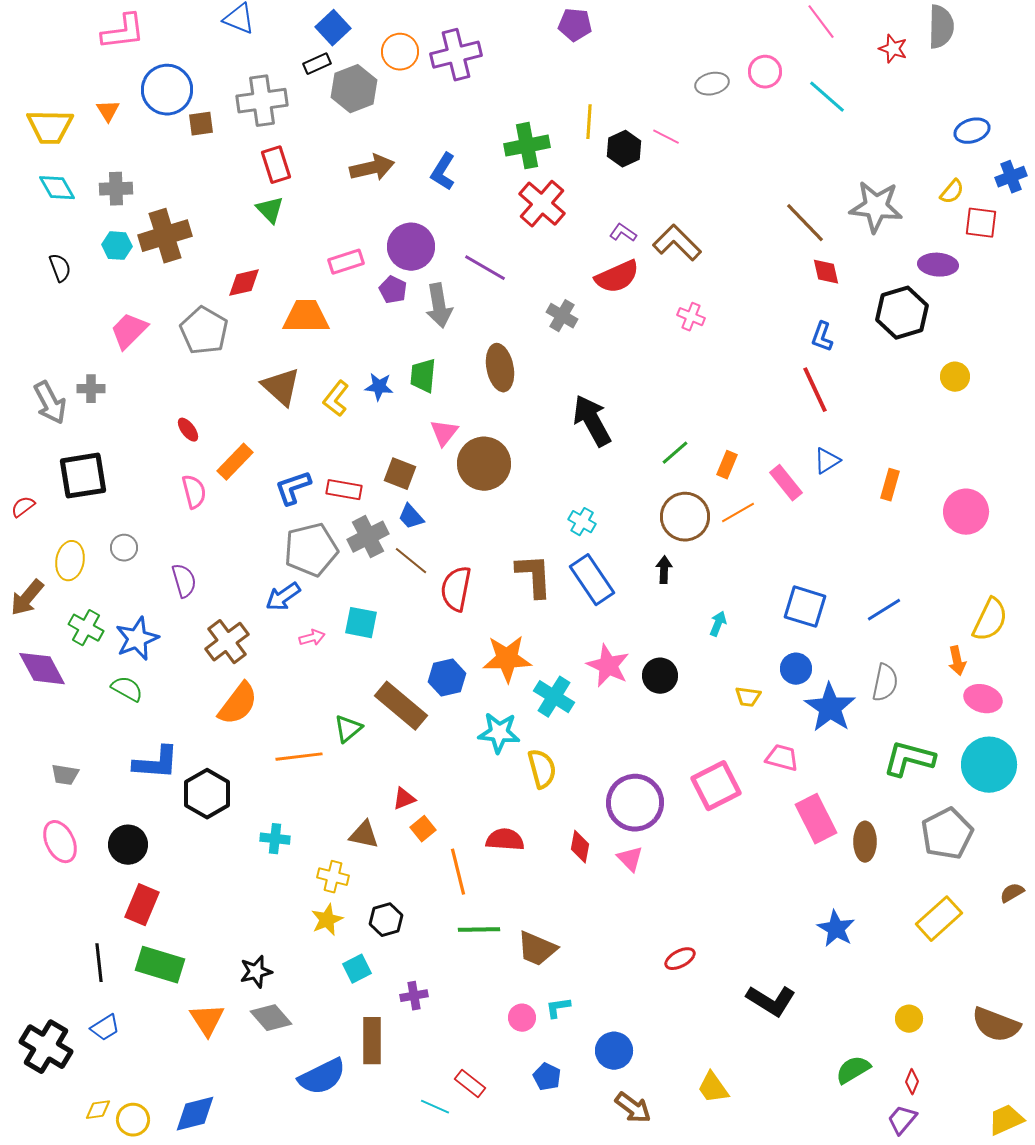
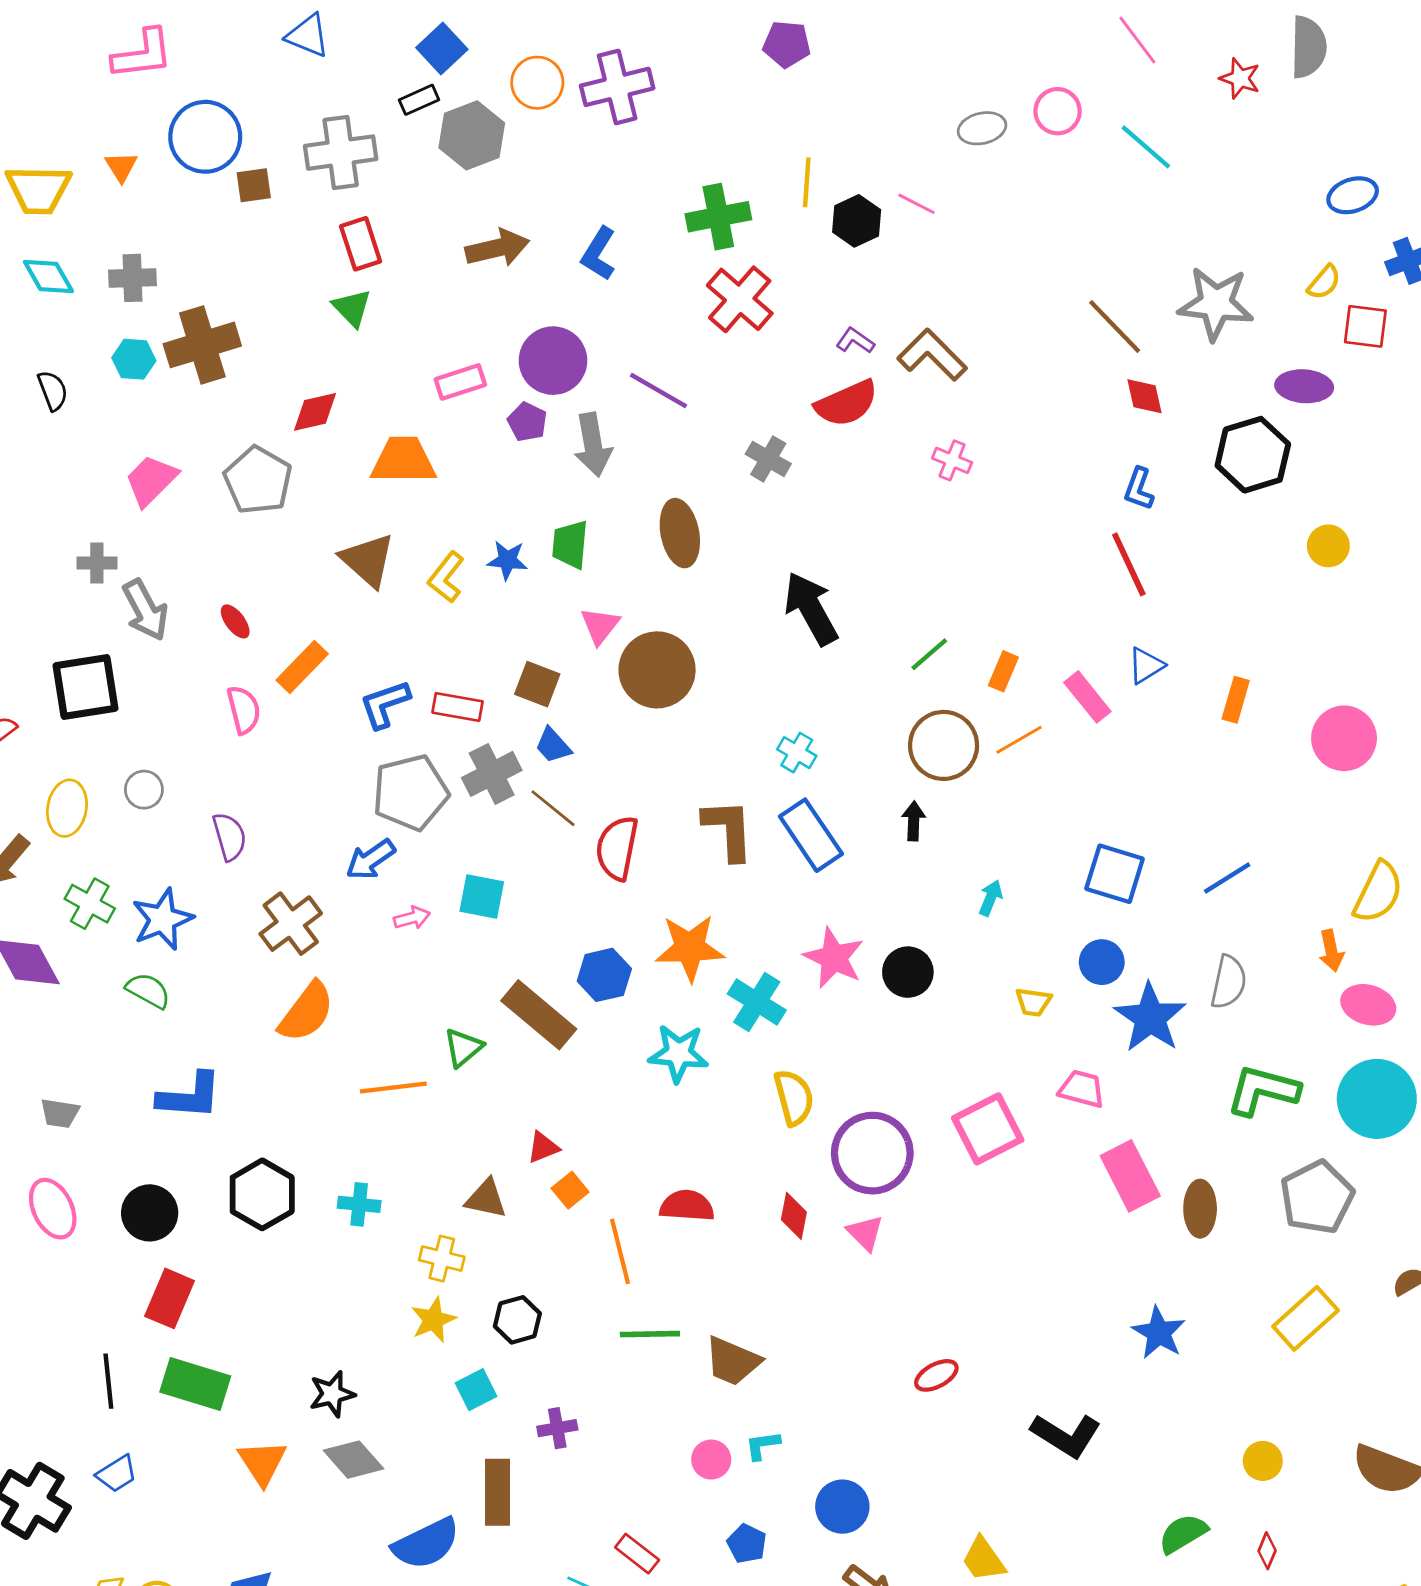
gray arrow: (50, 403) -> (145, 610), moved
yellow semicircle: (542, 769) -> (794, 1097), moved
black hexagon: (207, 794) -> (262, 1194), moved

